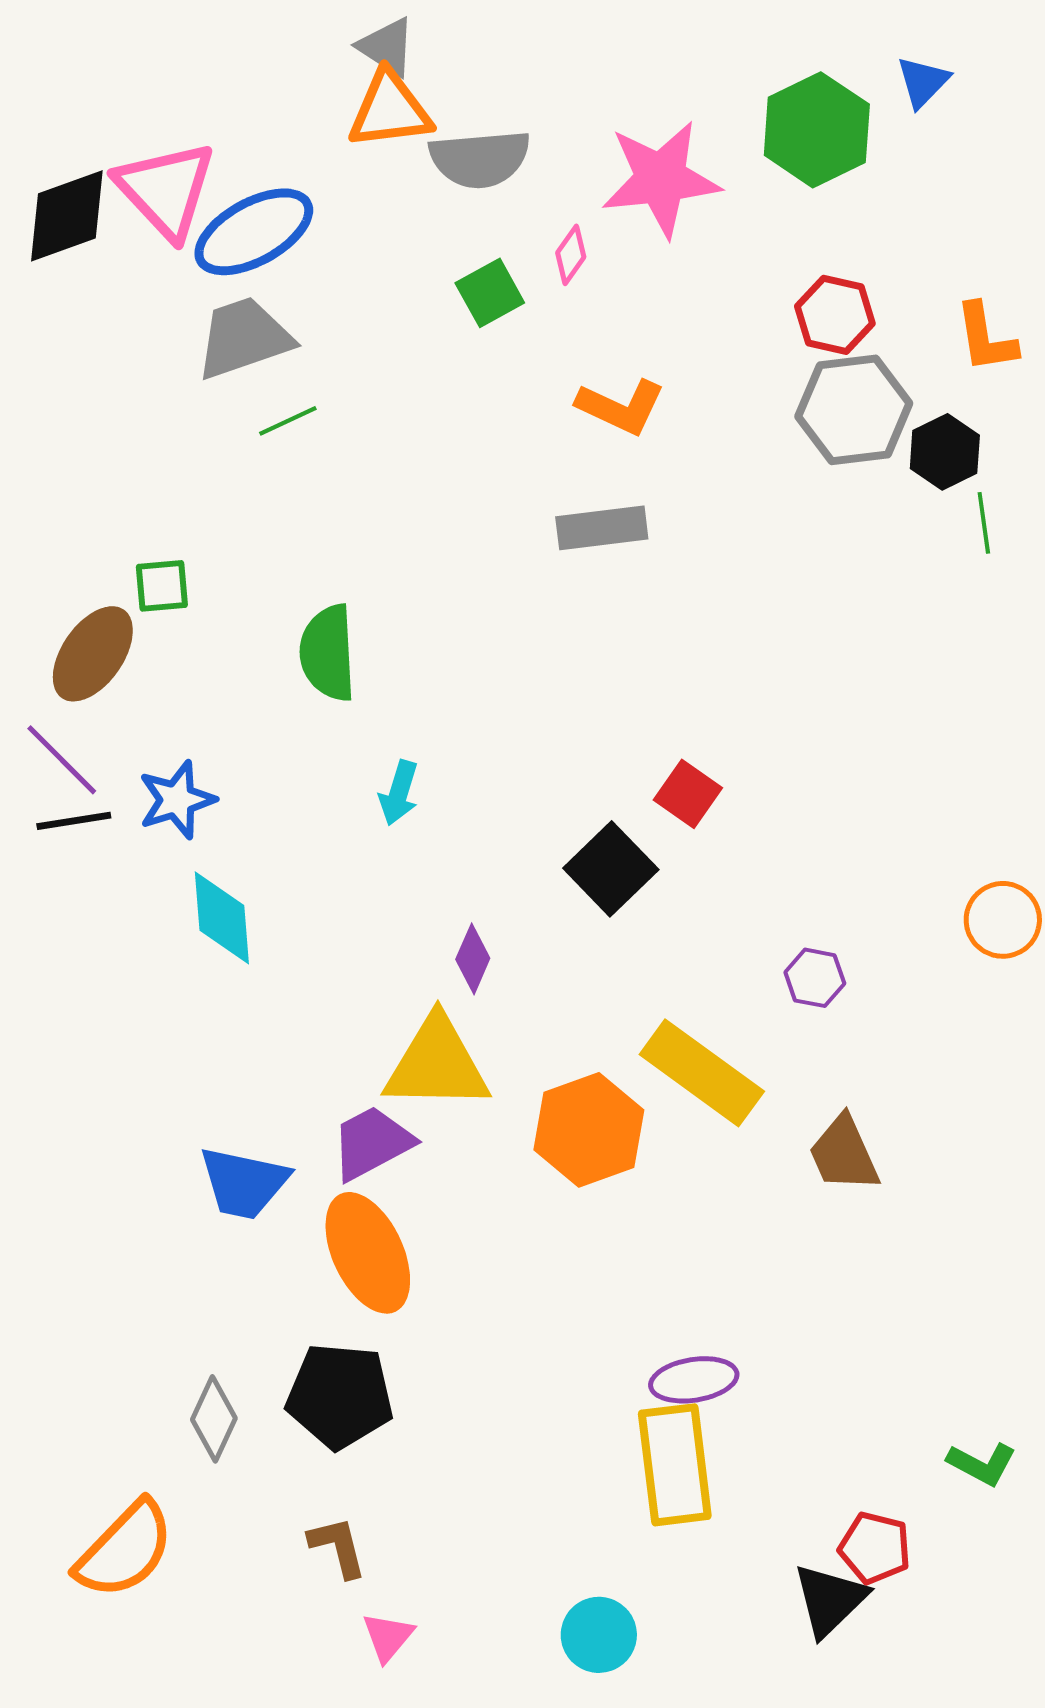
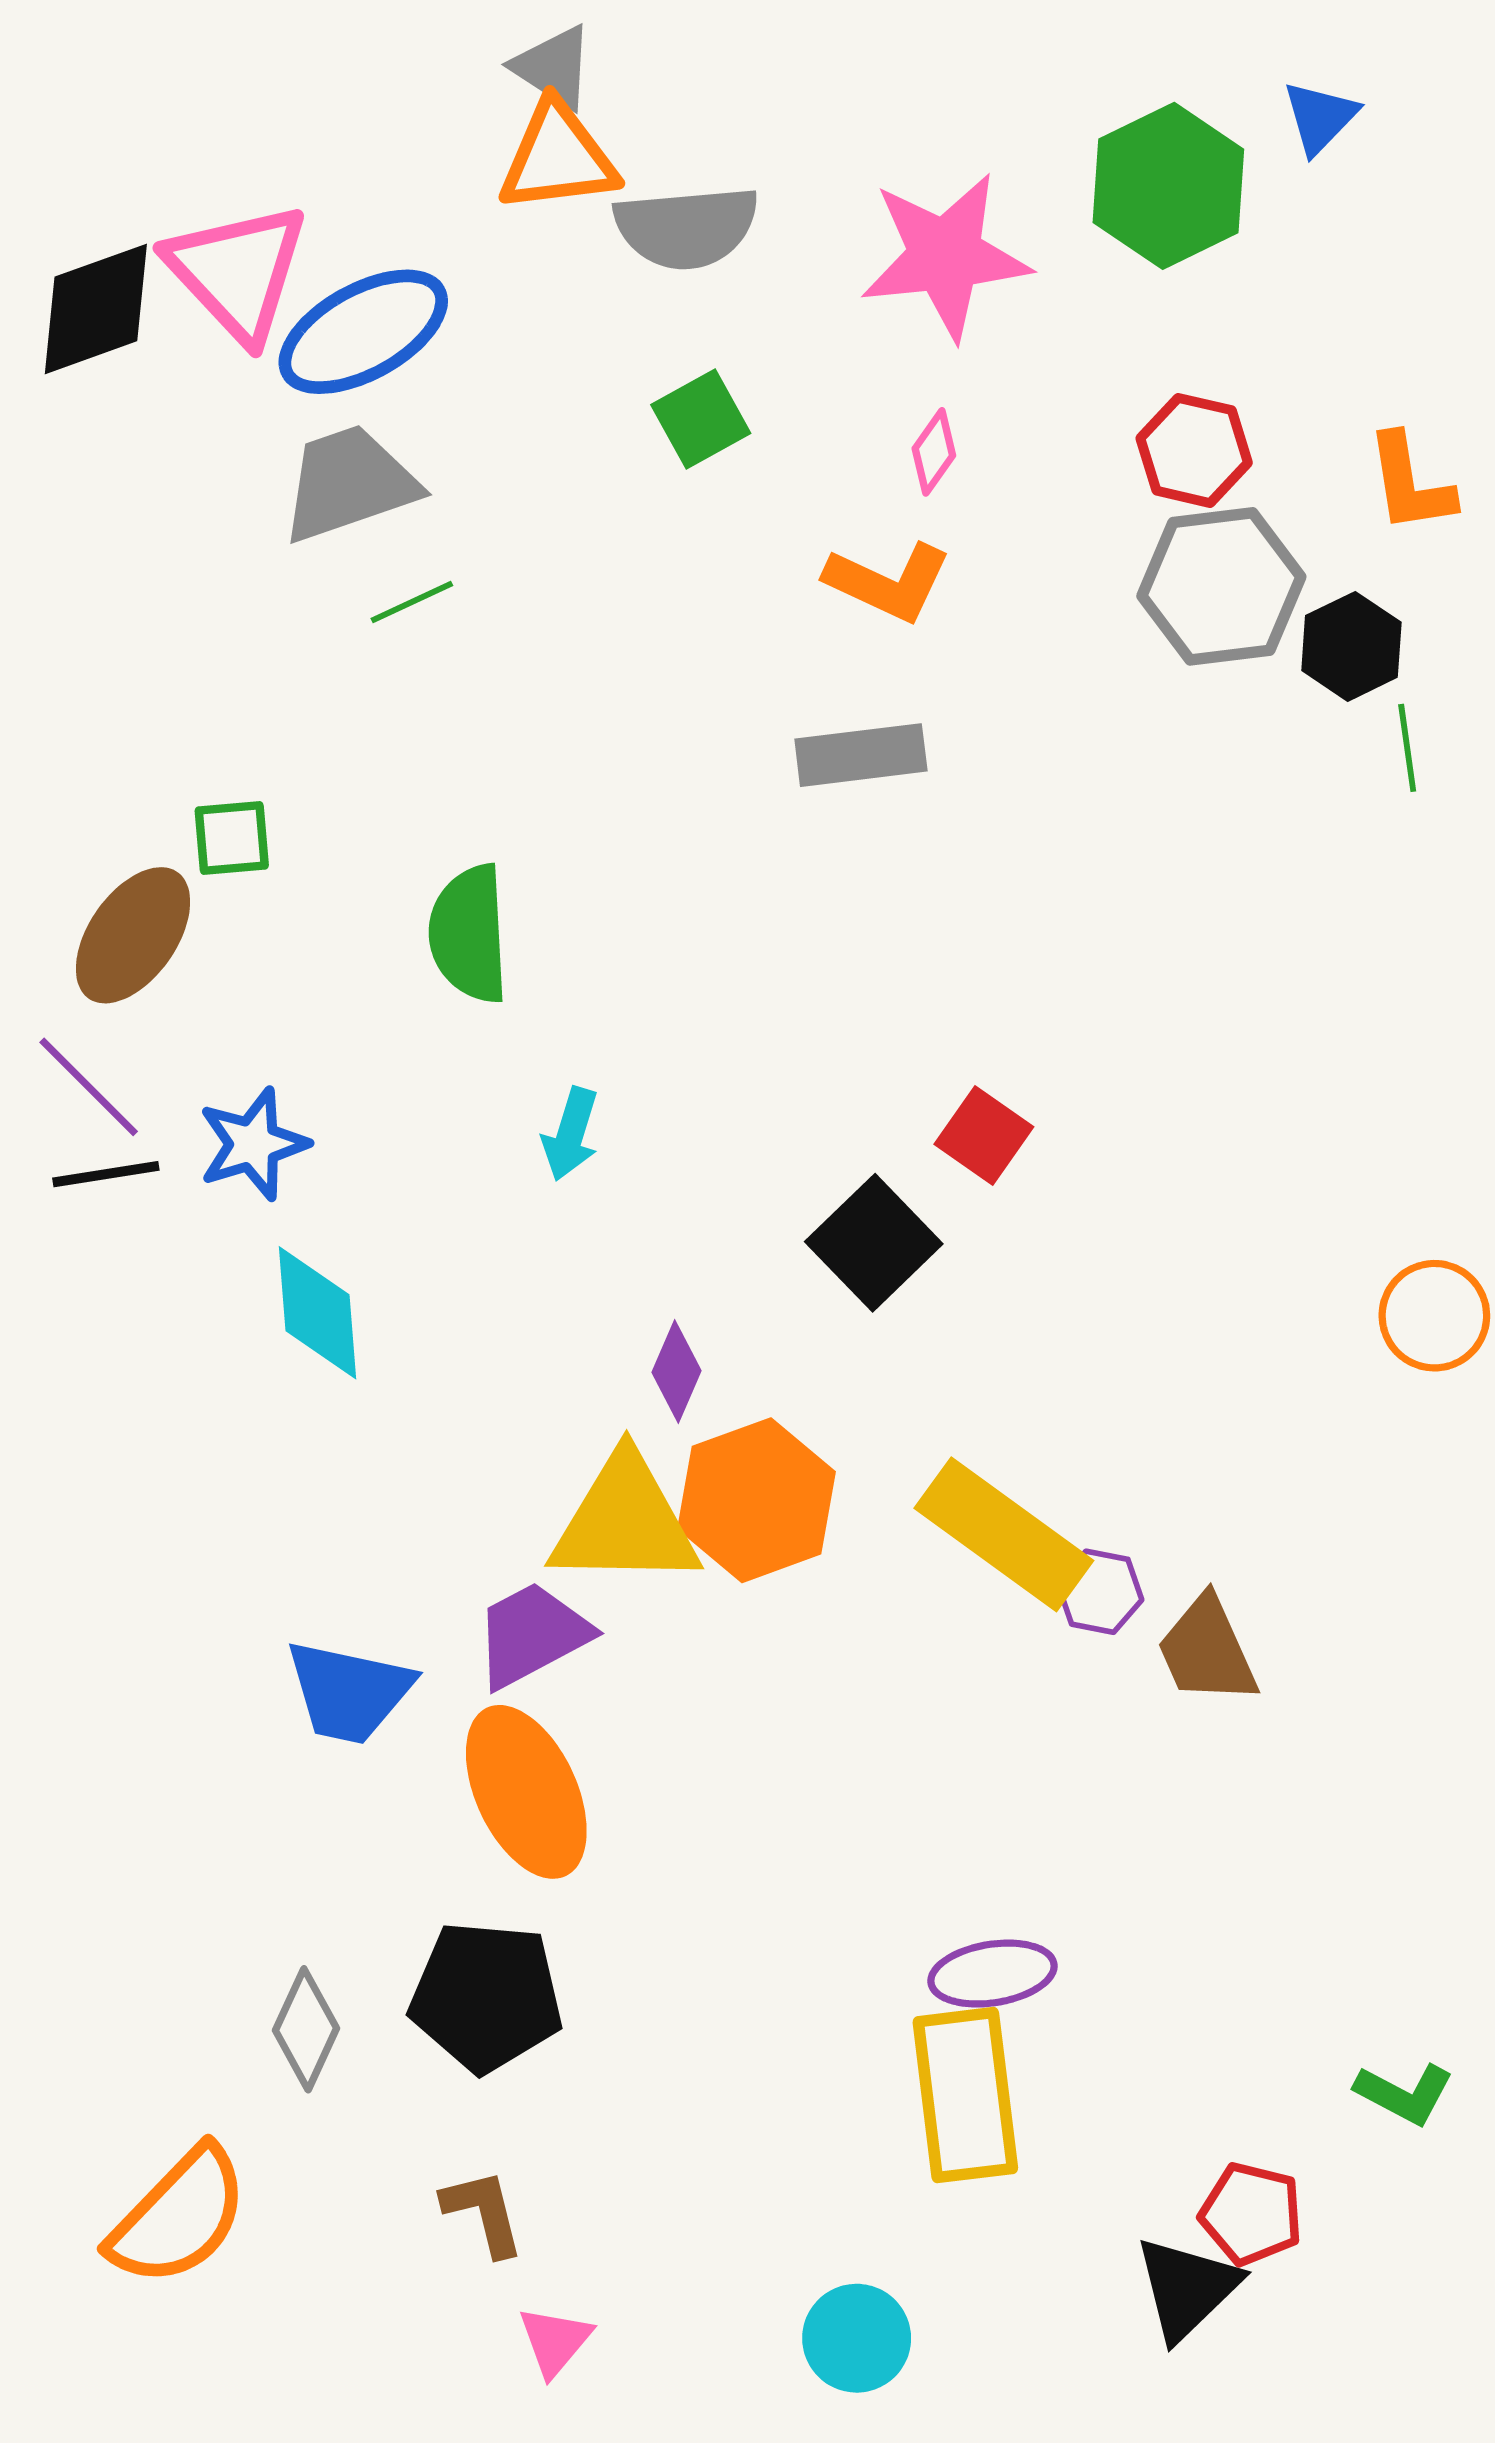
pink diamond: (571, 255) -> (934, 452), moved
purple hexagon: (815, 978) -> (1100, 1592), moved
orange hexagon: (589, 1130) -> (757, 1500), moved

